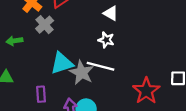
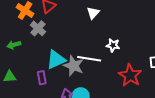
white triangle: (111, 13) -> (93, 13), turned 48
white star: (106, 40) -> (113, 45), moved
purple rectangle: (41, 94) -> (42, 78), moved

